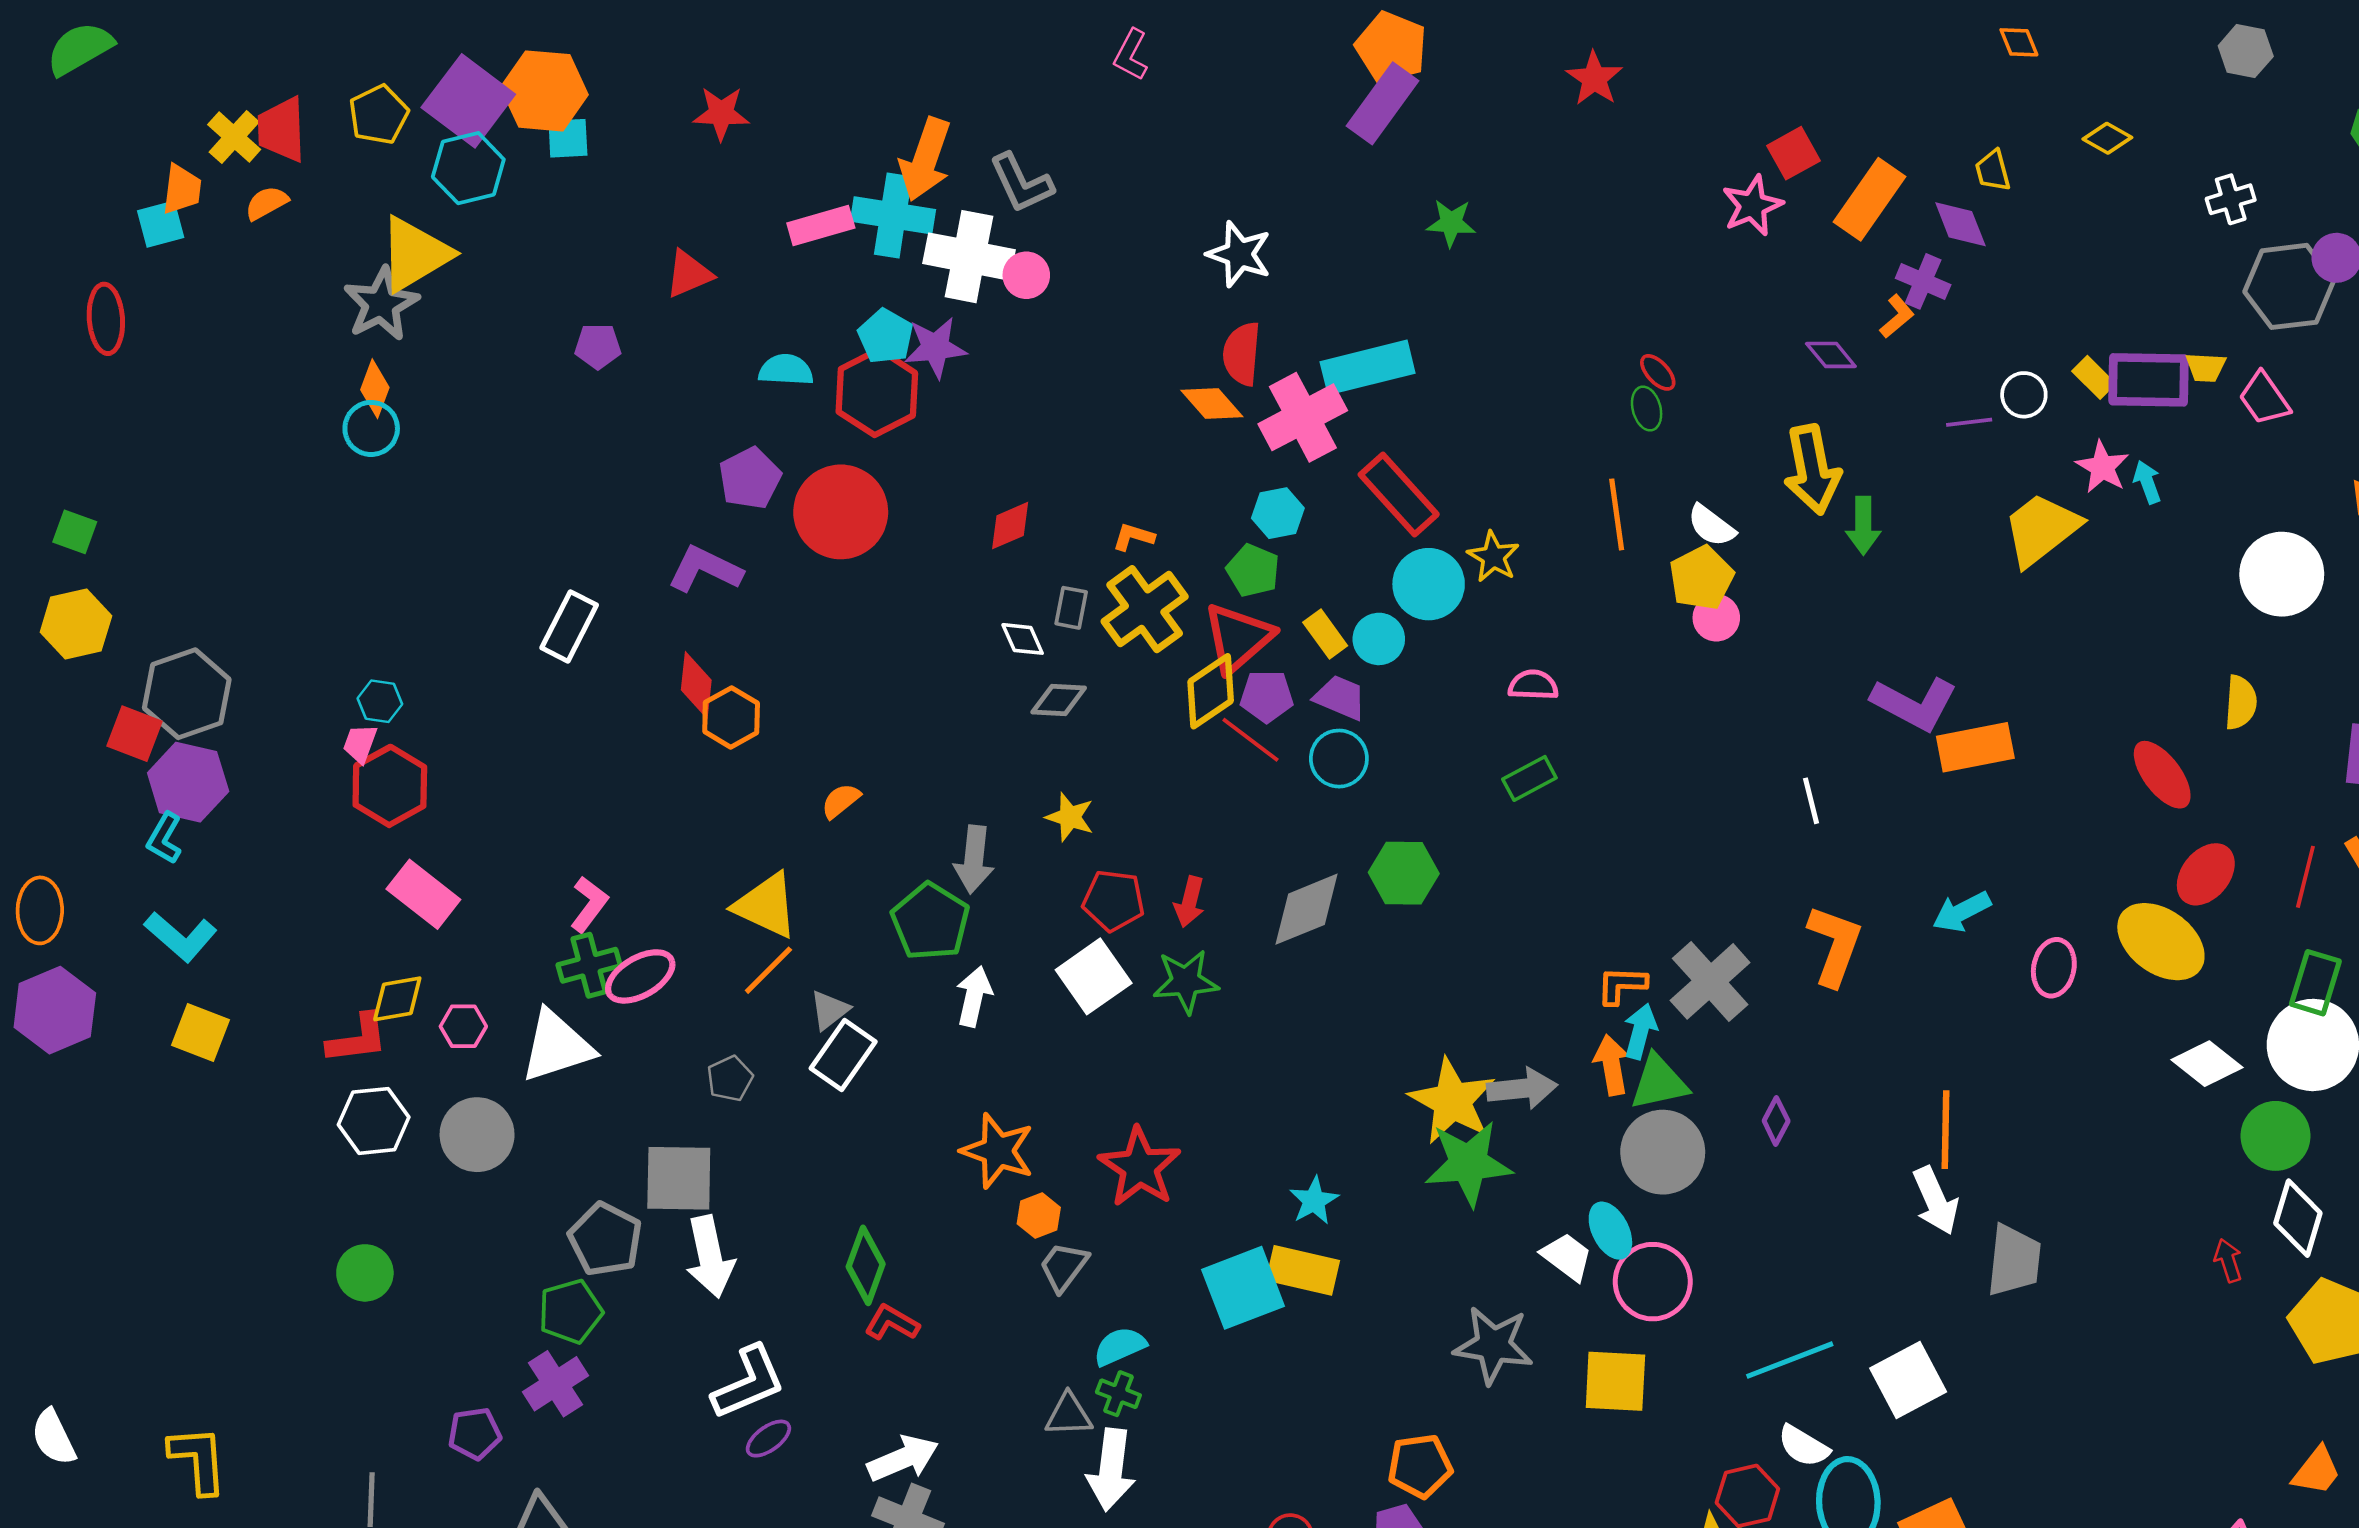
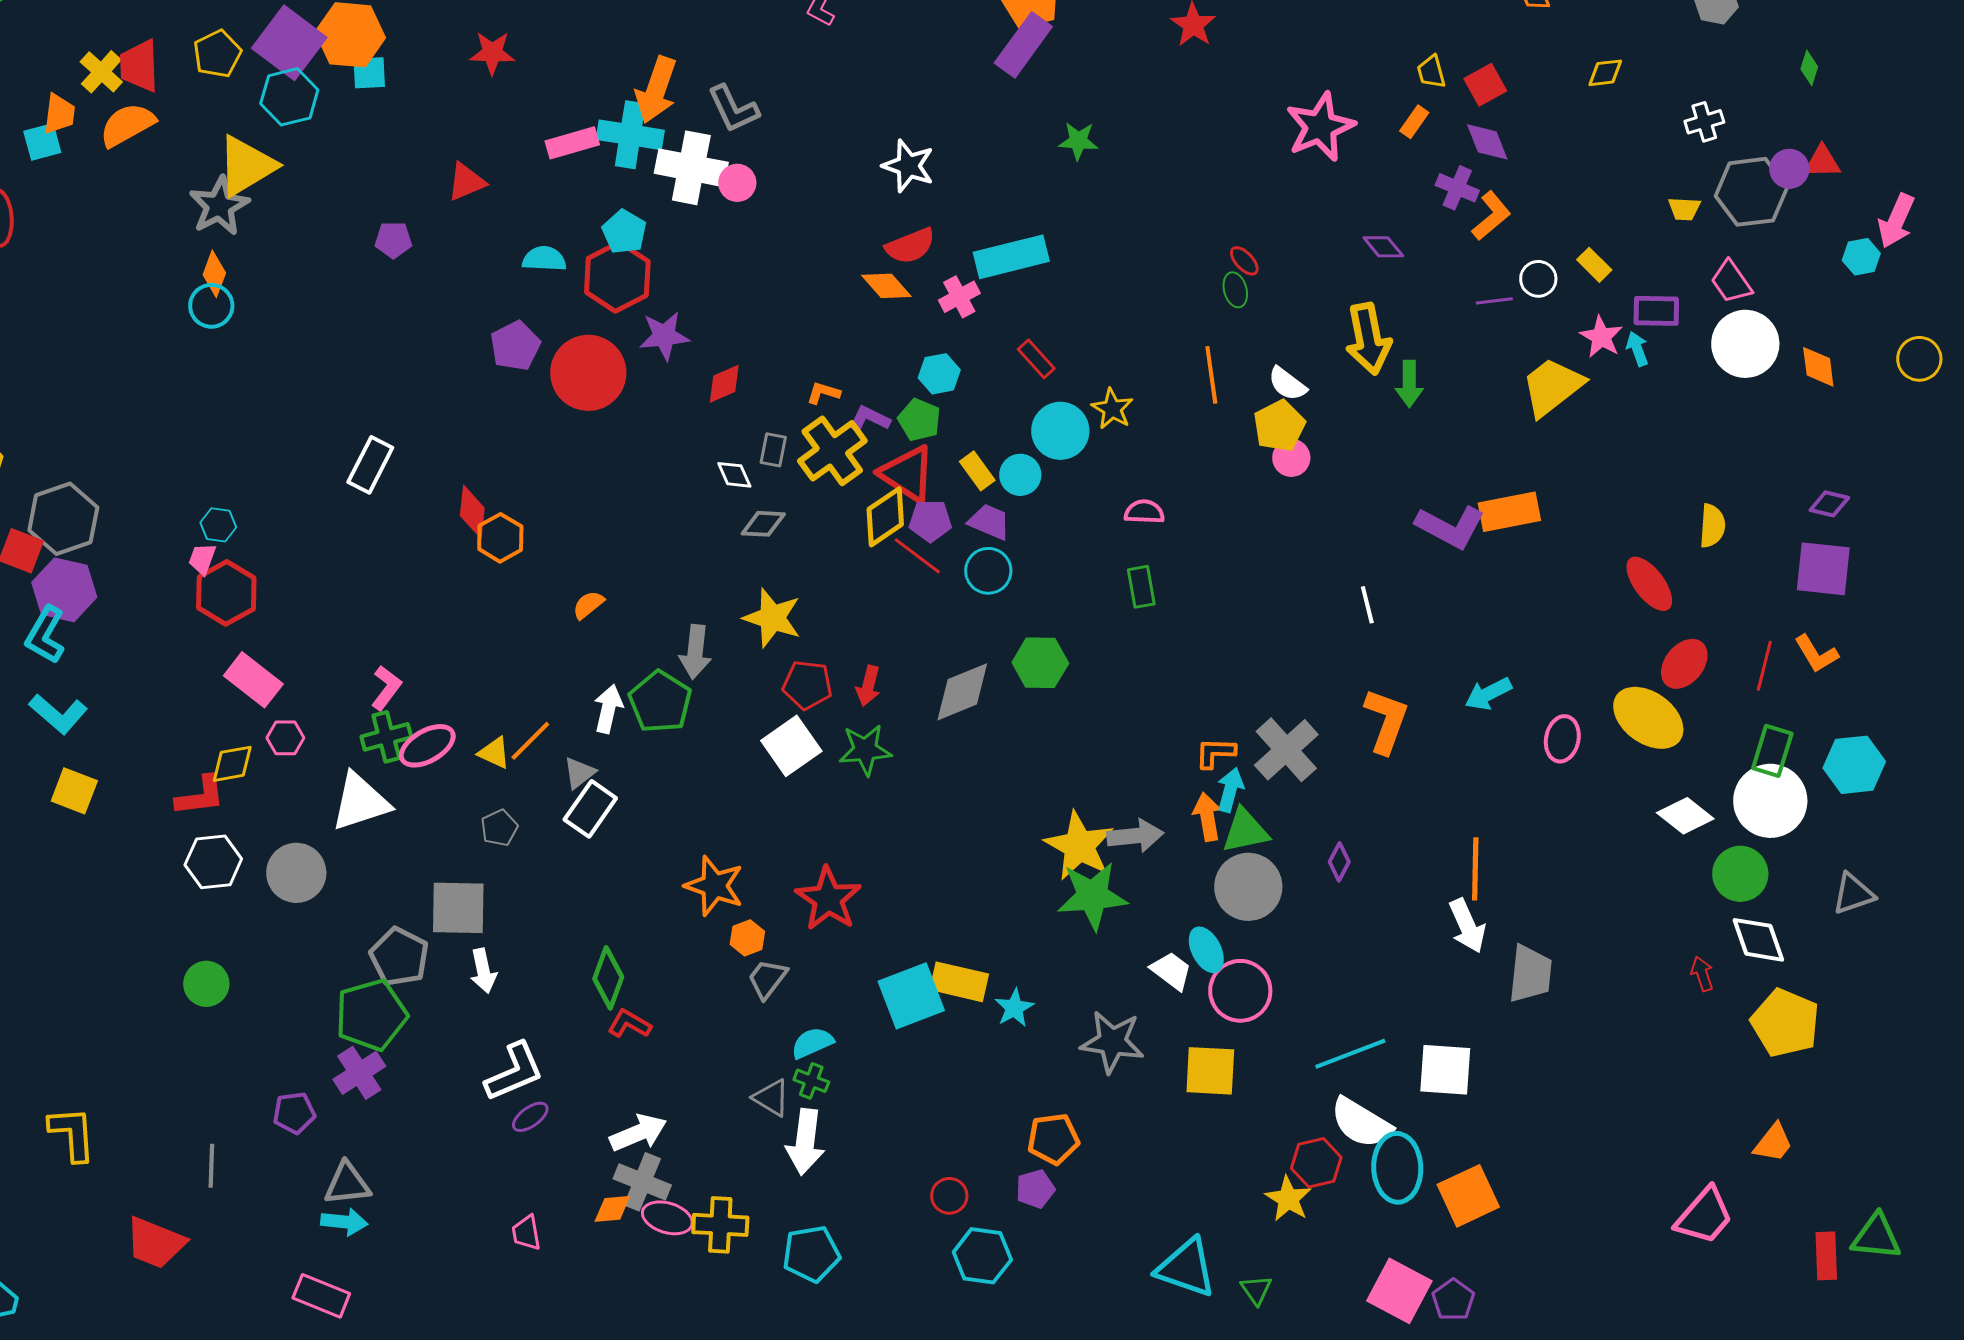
yellow diamond: (2107, 138) -> (1605, 73), turned -36
red square: (1794, 153) -> (1485, 85), moved
yellow trapezoid: (1993, 171) -> (1431, 72), moved
orange rectangle: (1869, 199) -> (1414, 122), size x0.5
orange semicircle: (267, 203) -> (127, 125), size x1.6
pink star: (1752, 206) -> (1320, 127), size x1.4
orange L-shape: (1897, 316) -> (1491, 216), moved, size x1.4
purple star: (935, 347) -> (664, 336), moved
red semicircle: (1242, 354) -> (910, 246), turned -117
yellow trapezoid: (2206, 367) -> (1684, 209), moved
purple rectangle: (2148, 380) -> (1656, 311), moved, size x0.7
pink cross: (1303, 417) -> (959, 297), size x0.6
red rectangle: (1399, 494) -> (1036, 359), size x0.6
purple L-shape: (705, 569) -> (869, 419), moved, size x0.7
white circle: (2282, 574) -> (1745, 344), moved
red triangle: (1238, 638) -> (907, 474), turned -46
orange rectangle: (1975, 747) -> (1509, 512), moved
green rectangle: (1529, 778) -> (1141, 587), turned -72
yellow star: (1070, 817) -> (772, 618), size x1.5
cyan L-shape: (164, 838) -> (45, 635), size x1.4
yellow triangle: (766, 905) -> (494, 753), moved, size x0.6
white arrow: (974, 996) -> (608, 709), moved
pink hexagon: (463, 1026) -> (285, 738), moved
cyan star: (1314, 1201) -> (1014, 1008), moved
white diamond: (2298, 1218) -> (1758, 940), turned -36
white arrow: (710, 1257) -> (483, 971), size x0.7
green pentagon: (570, 1312) -> (371, 1015), size x1.4
white square: (1908, 1380) -> (1445, 1070), turned 32
gray triangle: (1069, 1415) -> (771, 1098), turned 33
white semicircle: (1803, 1446) -> (1361, 1123), size x1.5

